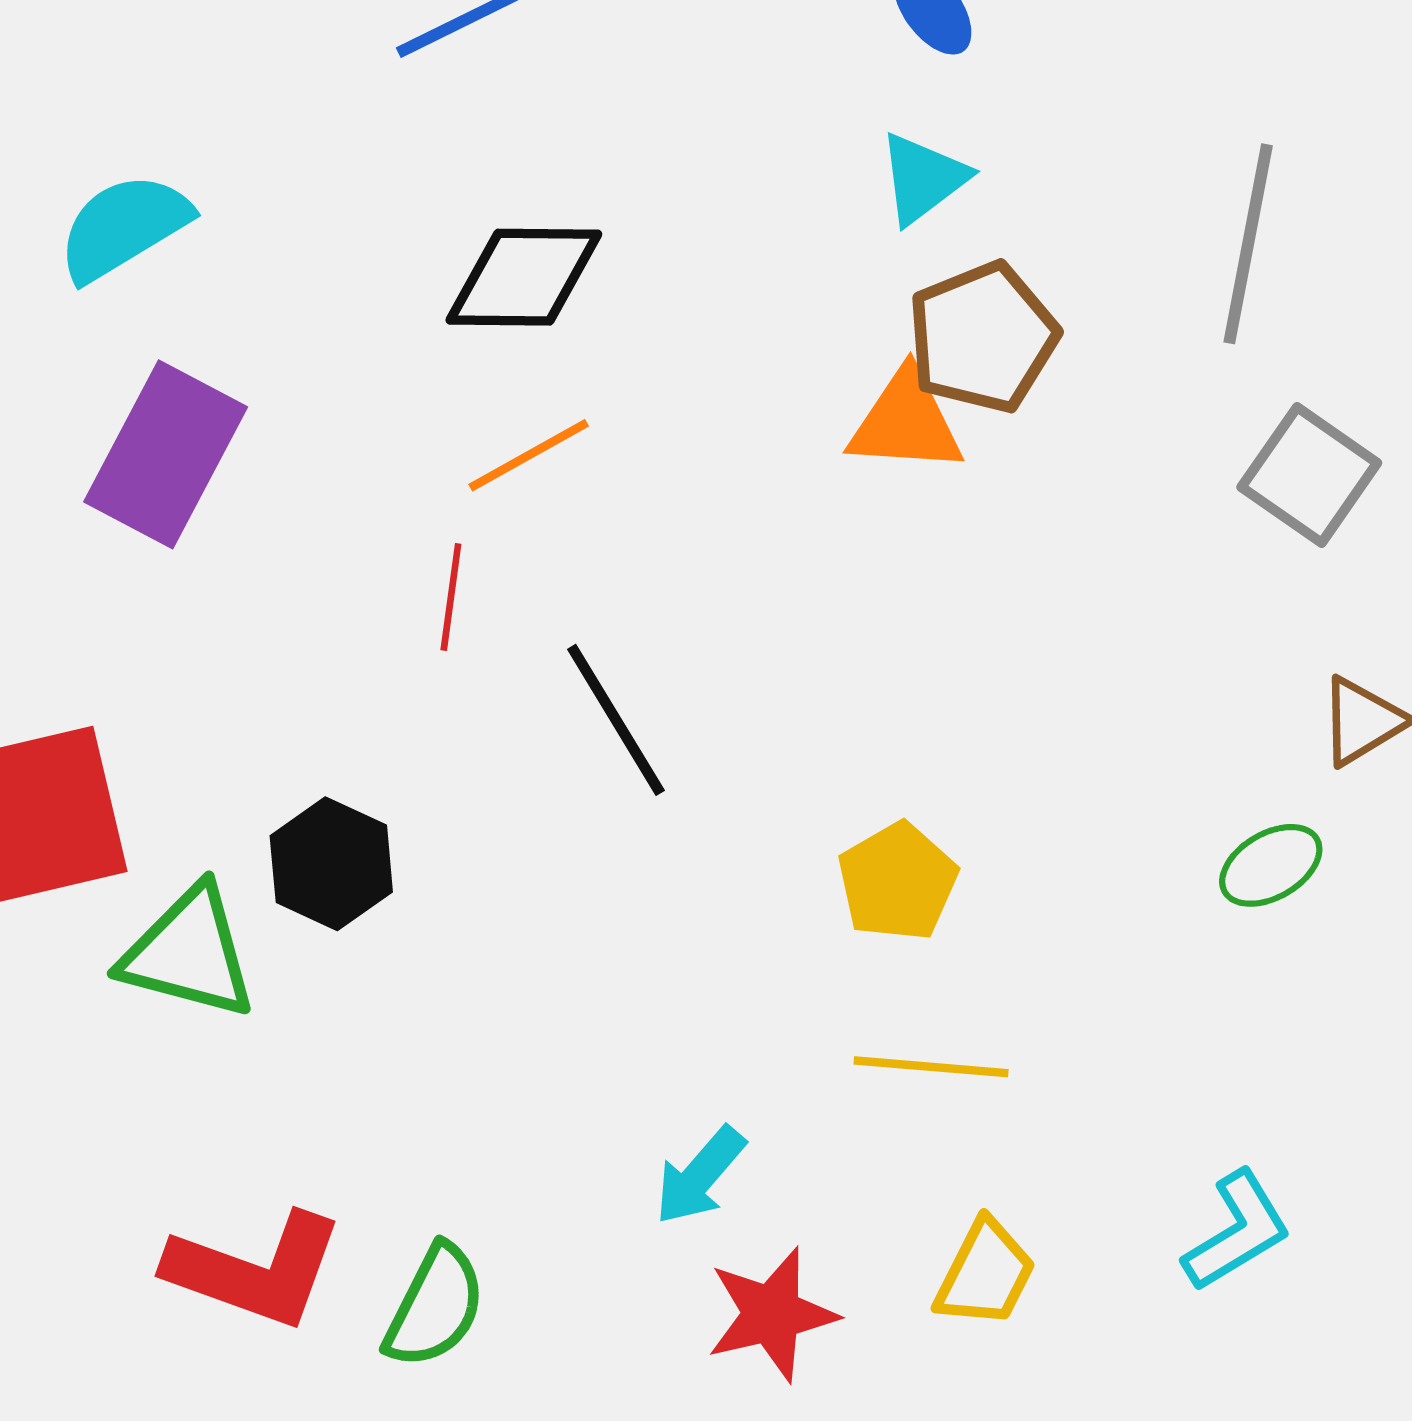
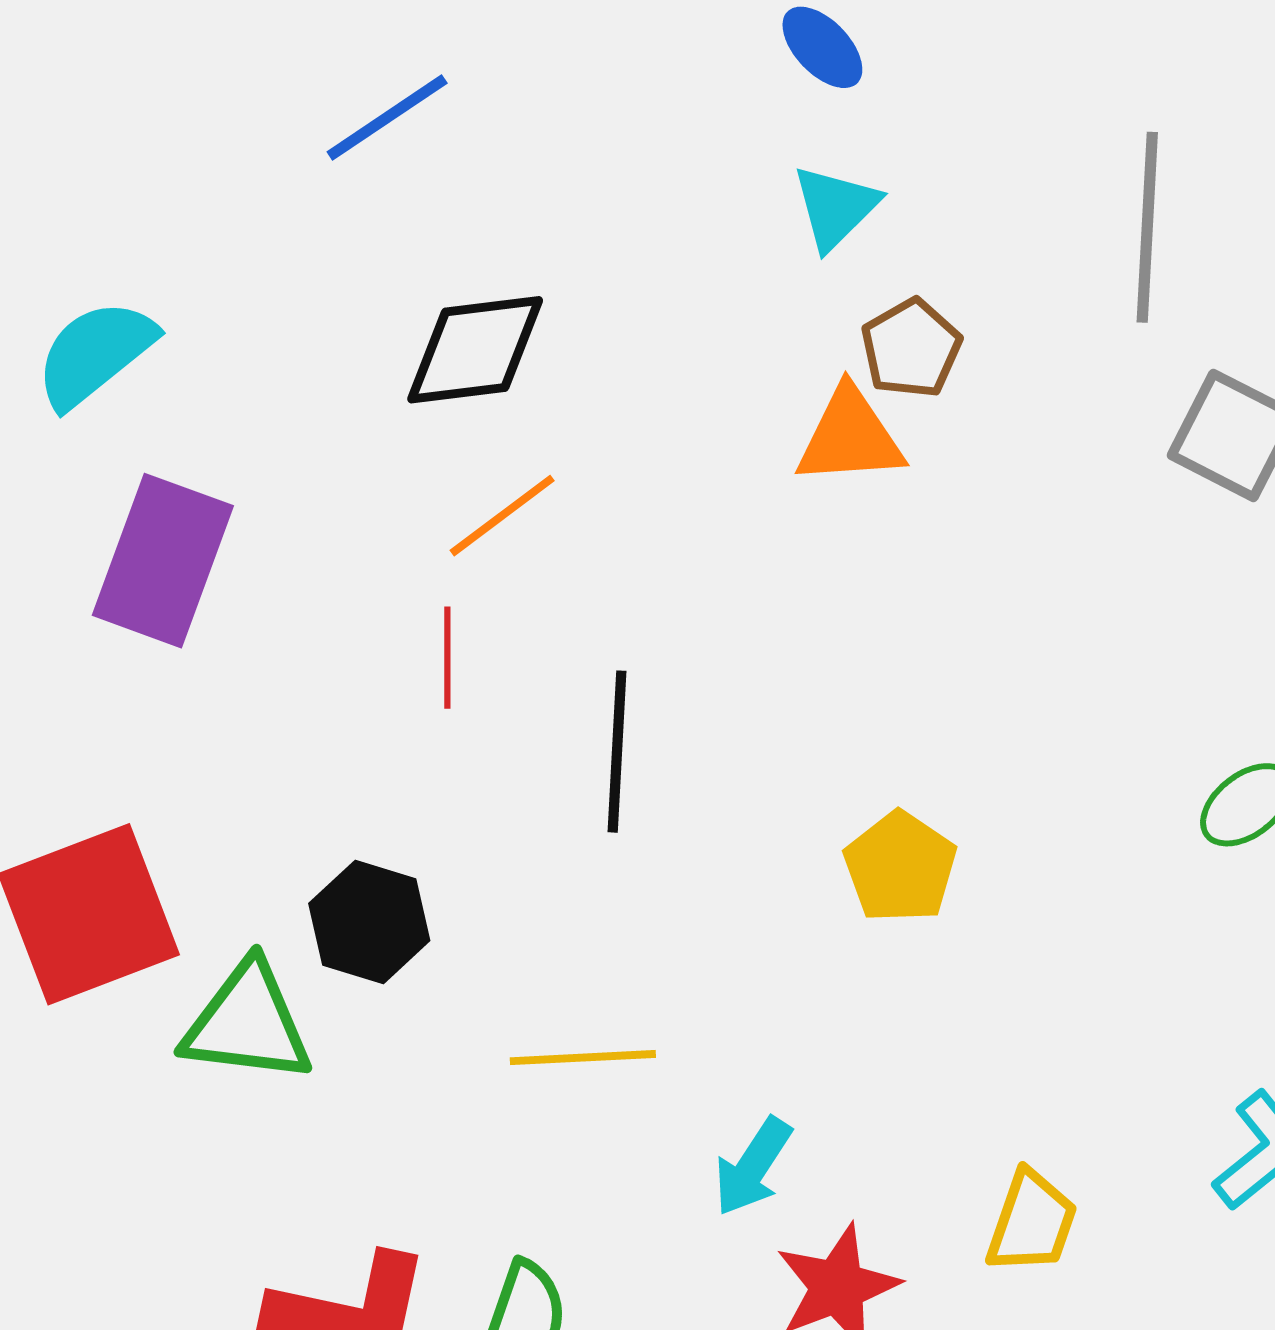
brown pentagon: (983, 337) -> (911, 348), size x0.7
black line: (616, 720) -> (617, 752), turned 42
yellow line: (931, 1067) -> (583, 1058), moved

